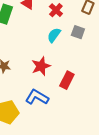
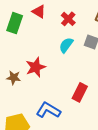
red star: (41, 66) -> (36, 67), moved

